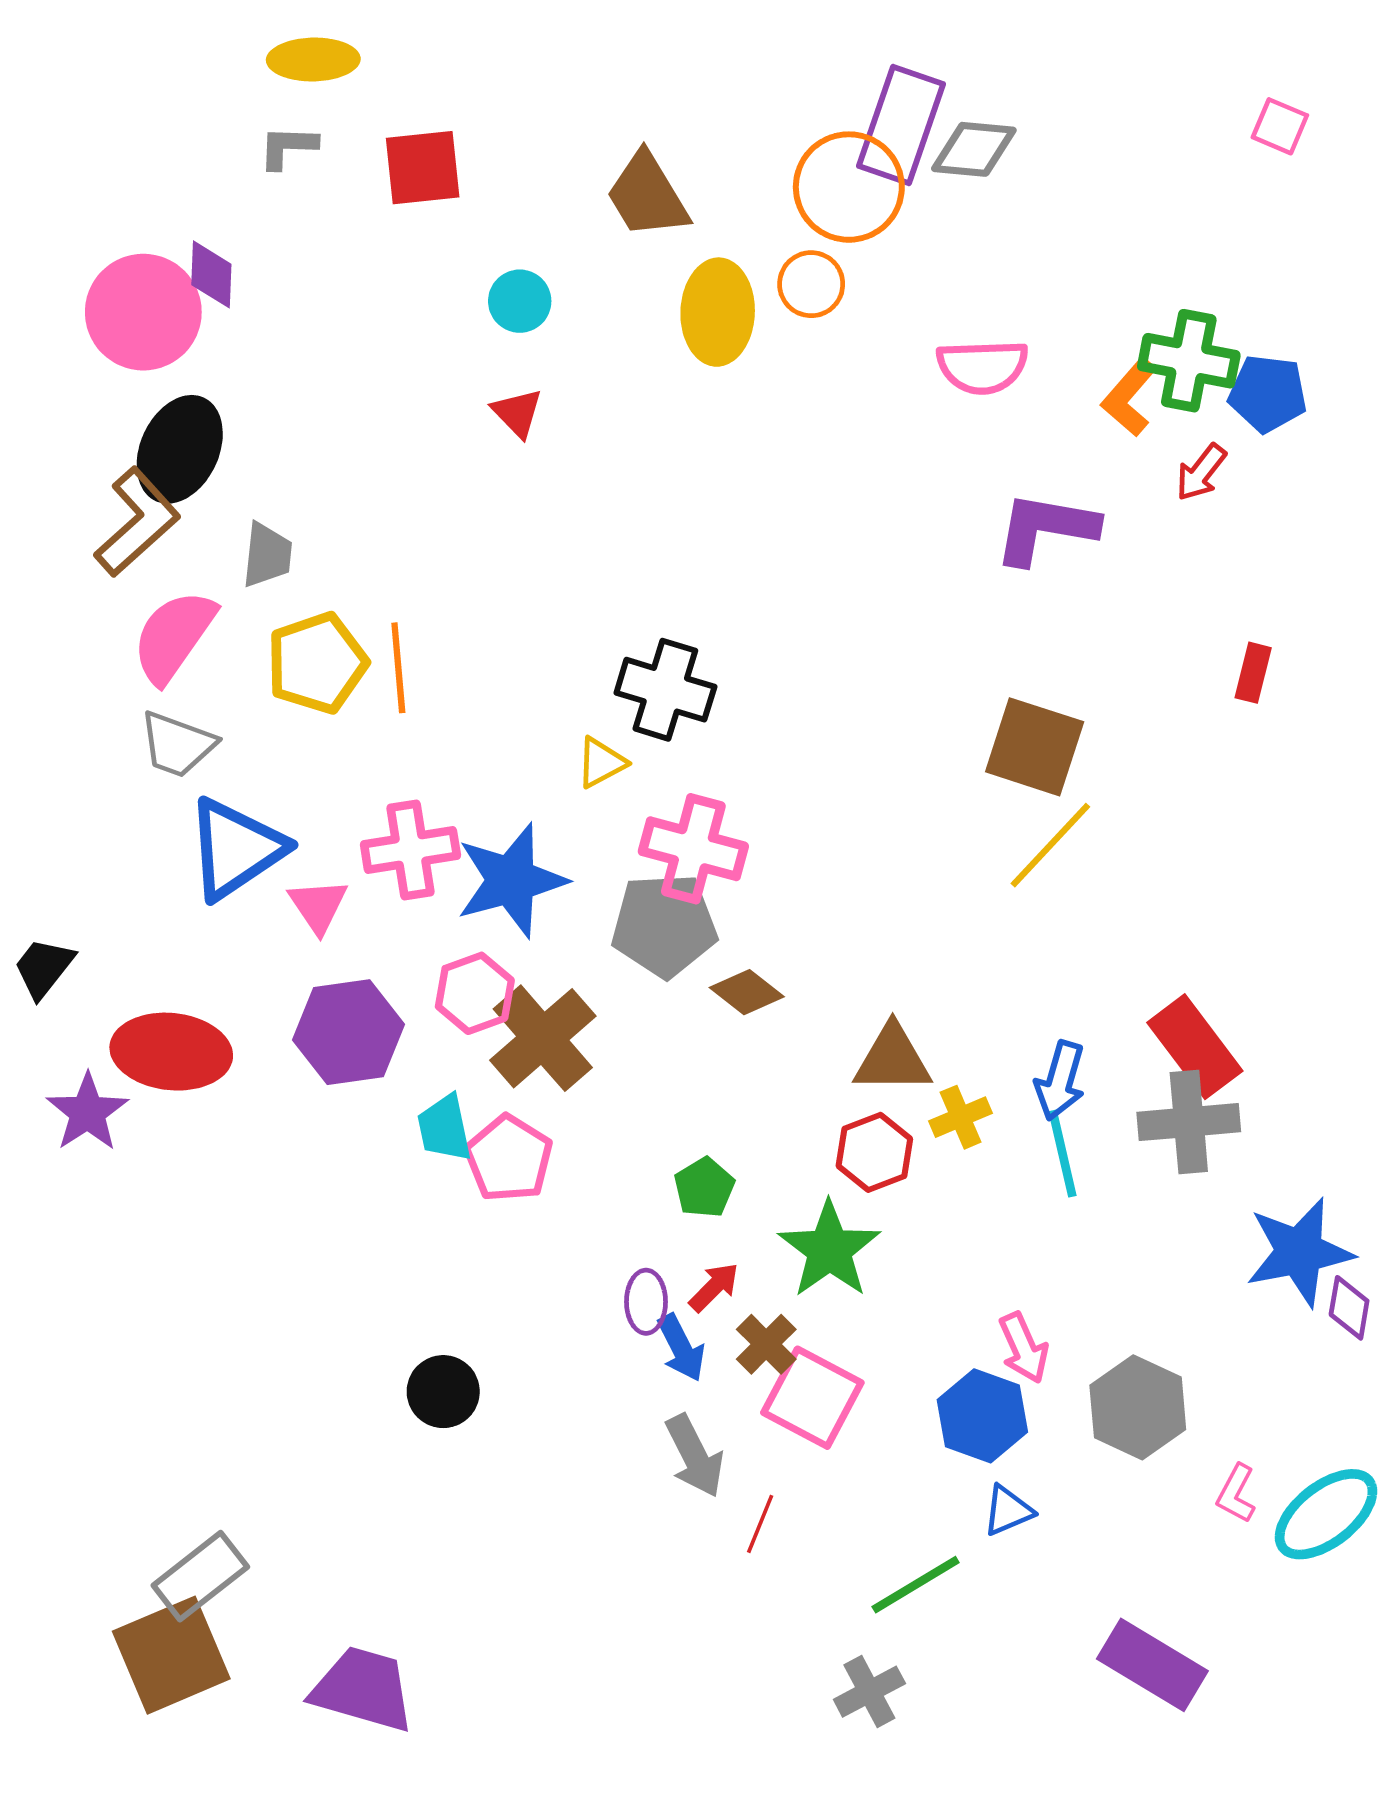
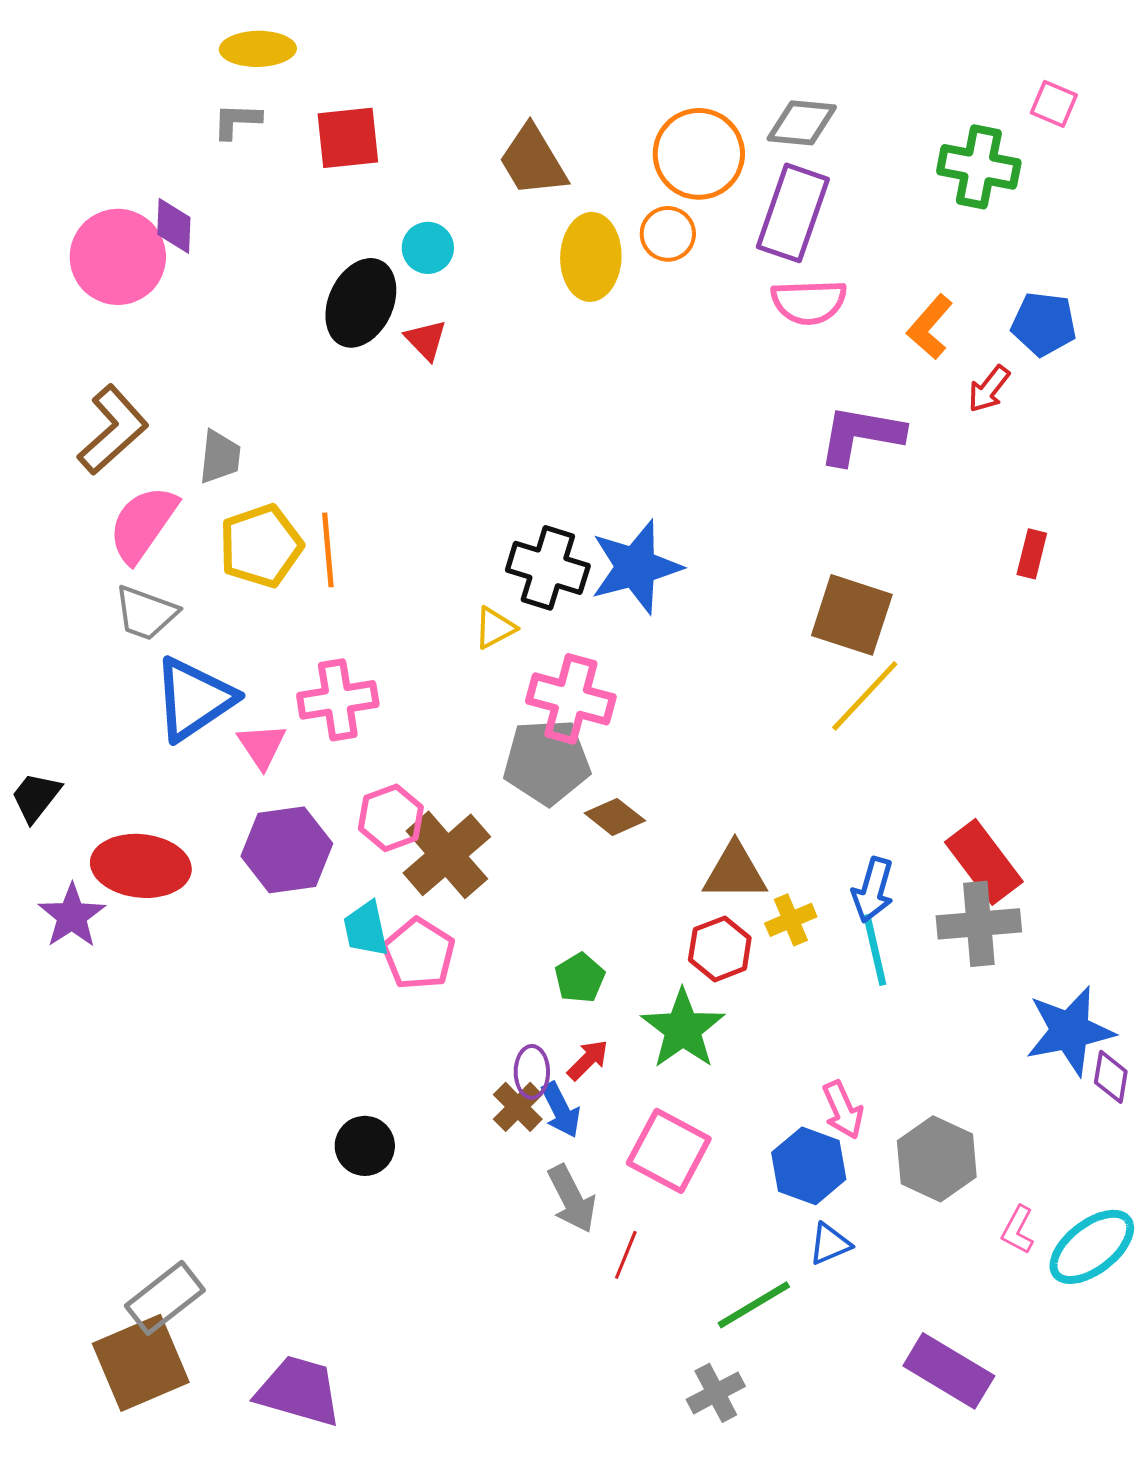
purple rectangle: (901, 125) -> (793, 213), moved
green cross: (1189, 361) -> (979, 167), moved
black ellipse: (180, 449) -> (361, 303), moved
blue star: (511, 880) -> (636, 567), moved
brown cross: (766, 1344) -> (518, 1107), moved

